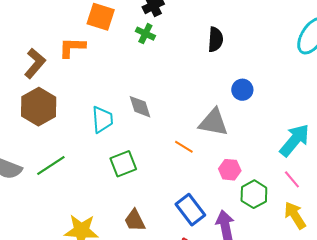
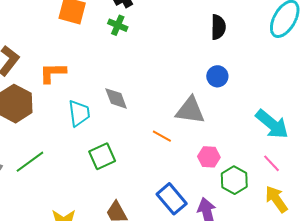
black semicircle: (215, 39) -> (218, 27), moved
orange L-shape: (72, 47) -> (53, 73), moved
cyan arrow: (295, 140) -> (272, 124), turned 93

